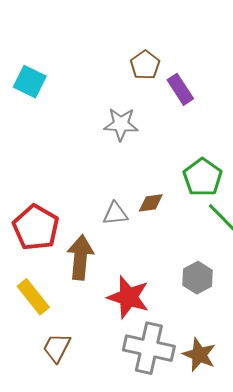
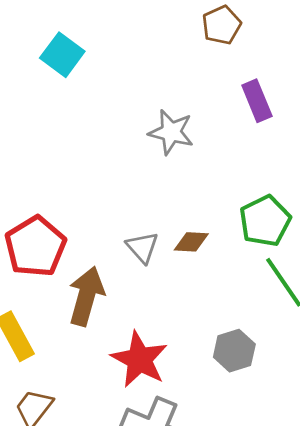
brown pentagon: (145, 65) -> (222, 25), moved
gray triangle: (115, 214) -> (142, 247), turned 44

